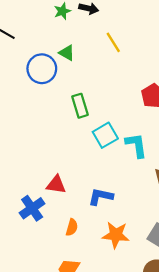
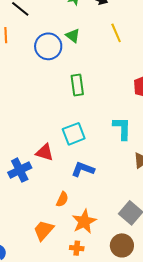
cyan square: (105, 135) -> (74, 134), moved
orange semicircle: (72, 227) -> (62, 199), moved
orange star: (116, 235) -> (84, 221), moved, turned 30

